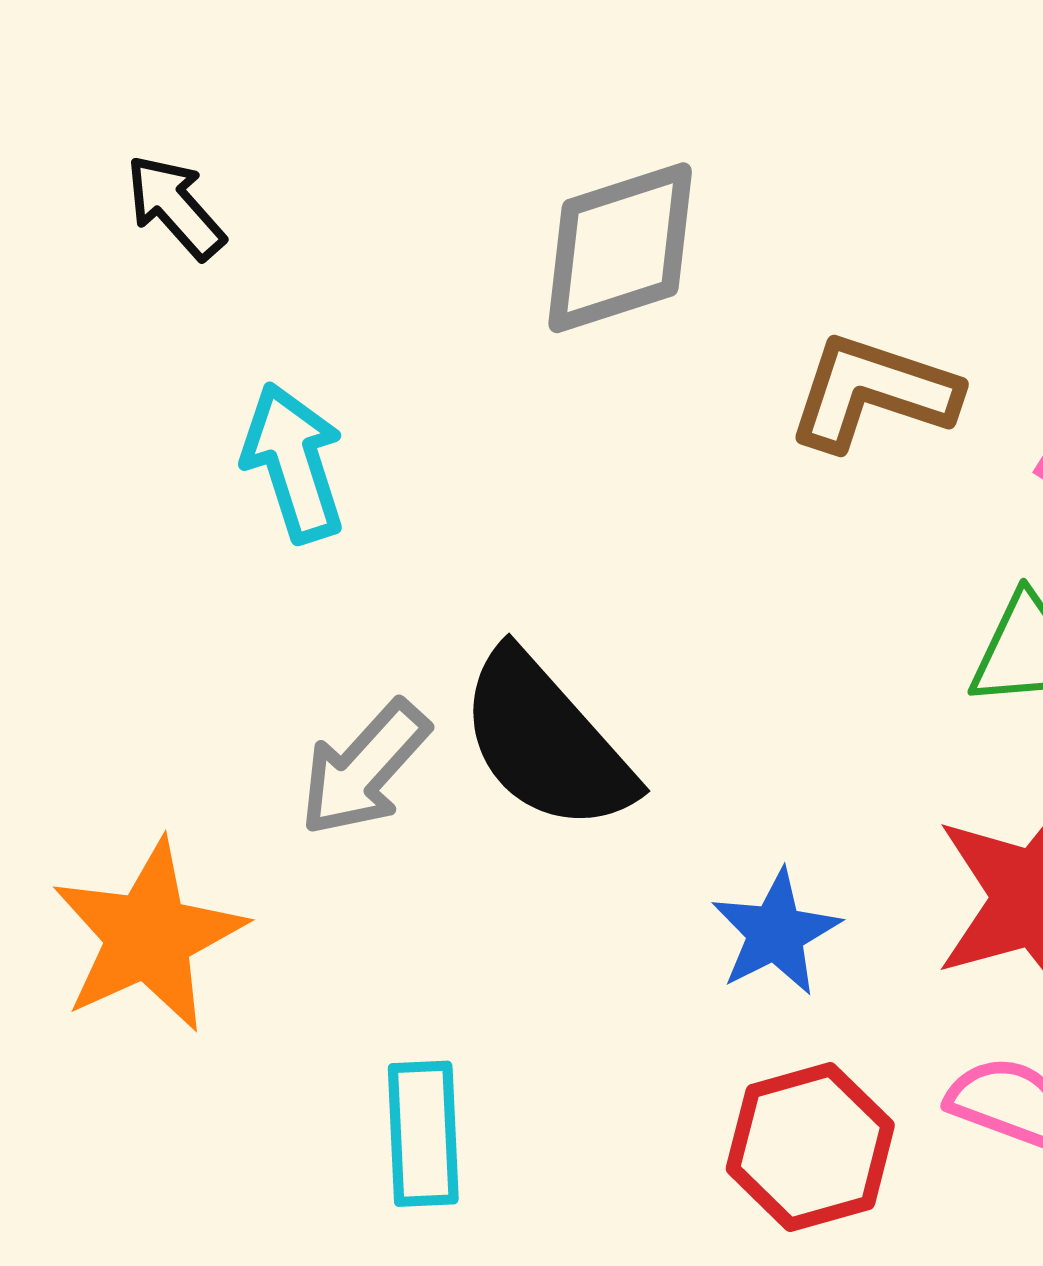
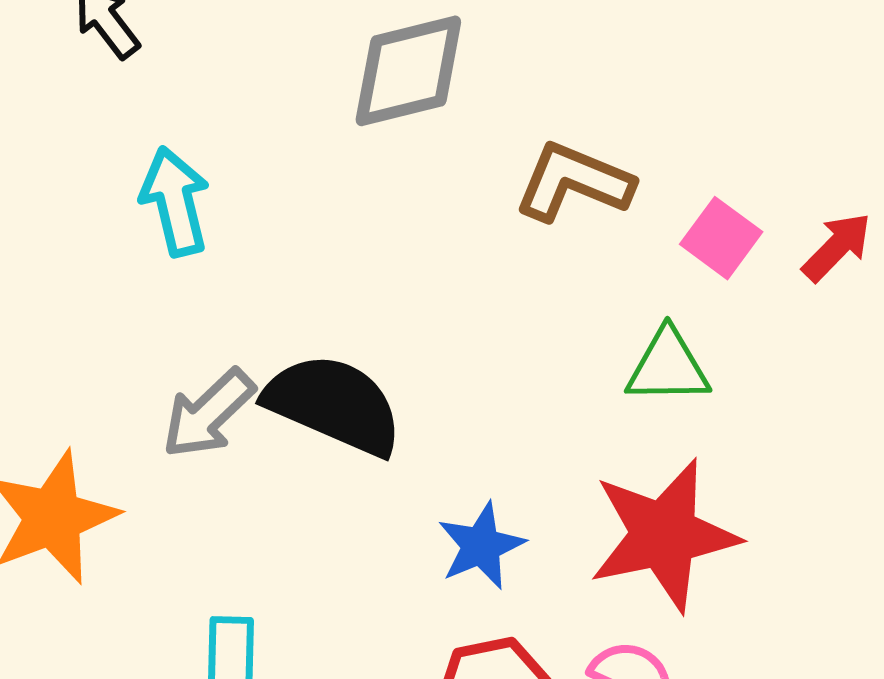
black semicircle: (546, 742) -> (334, 404), turned 151

